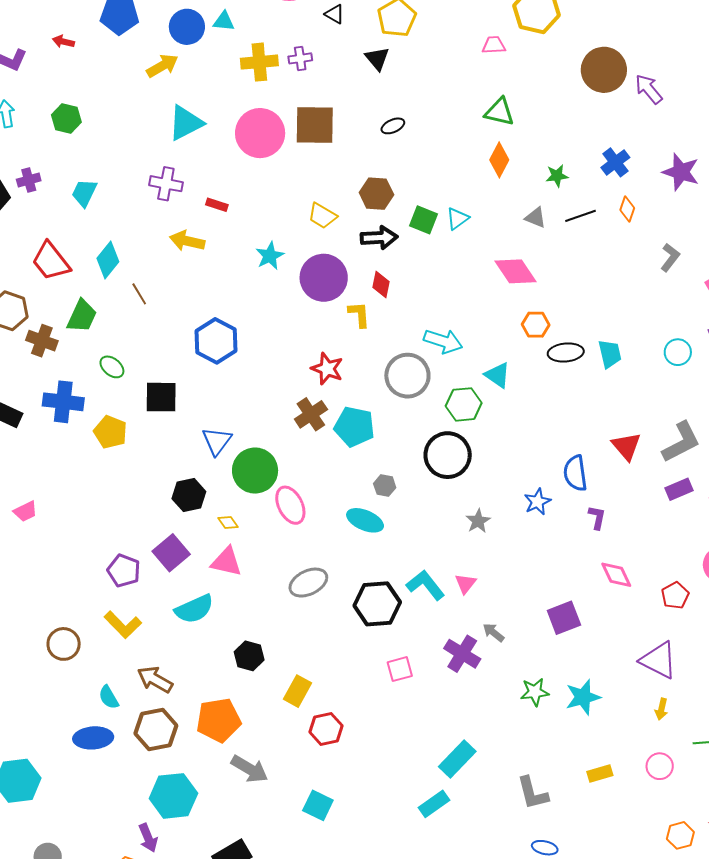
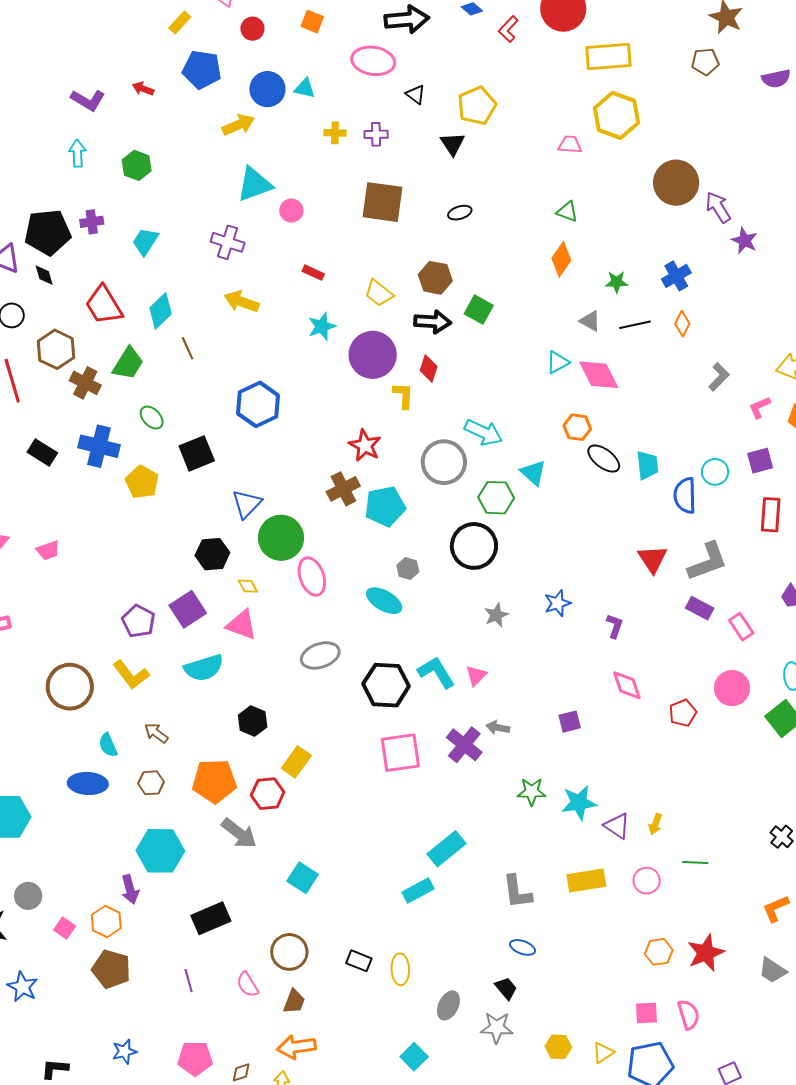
yellow cross: (259, 62) -> (335, 133), size x0.6
green triangle: (499, 112) -> (567, 212), size x0.7
pink circle: (260, 133) -> (291, 211), moved, size x0.5
purple star: (681, 172) -> (744, 241), moved, size x0.7
red rectangle: (217, 205) -> (313, 273), moved
cyan triangle: (457, 219) -> (558, 362), moved
pink diamond: (516, 271) -> (599, 375), moved
black ellipse: (566, 352) -> (604, 459), turned 36
black square: (161, 397) -> (197, 453), turned -30
cyan pentagon: (354, 427) -> (385, 506), turned -30
blue semicircle: (575, 473) -> (685, 495), moved
purple rectangle: (679, 489) -> (700, 608), turned 44
purple square: (564, 618) -> (570, 722), size x0.7
gray arrow: (493, 632) -> (498, 728), turned -35
brown circle: (64, 644) -> (70, 687), size x1.4
purple triangle: (659, 660) -> (617, 826), moved, size x0.7
pink square: (400, 669) -> (400, 753), size x1.6
brown arrow: (155, 680) -> (156, 733), size x0.7
red hexagon: (326, 729) -> (268, 794), moved
brown hexagon: (156, 730) -> (151, 783), size x0.6
yellow rectangle: (600, 773) -> (586, 881), size x1.5

